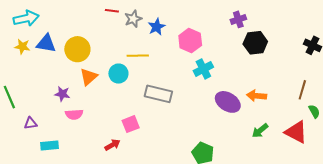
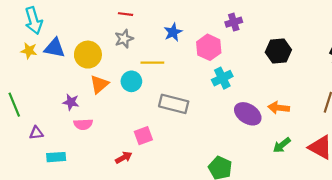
cyan arrow: (26, 18) -> (34, 21), turned 85
gray star: (133, 19) -> (124, 39), moved
purple cross: (238, 19) -> (234, 22), moved

